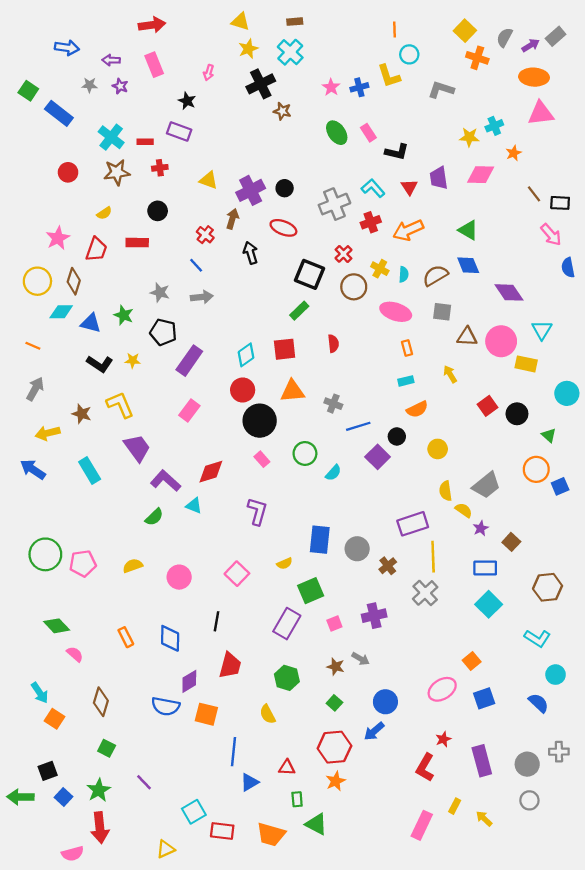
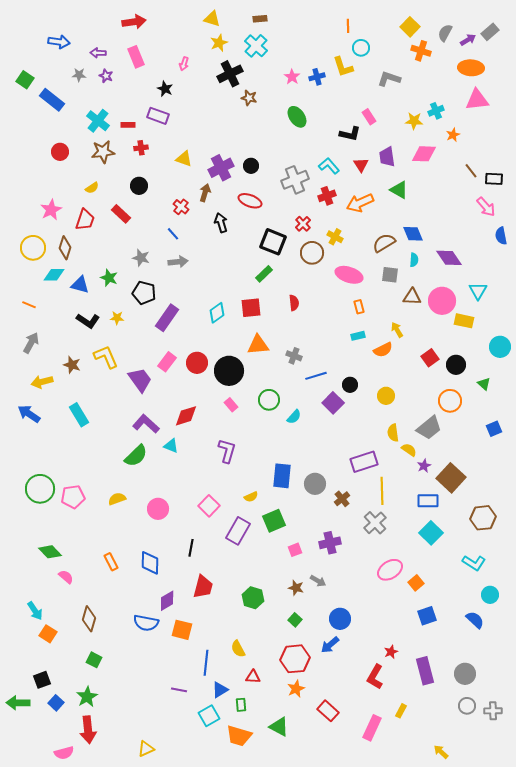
pink rectangle: (368, 133) -> (369, 117), moved
green triangle: (468, 230) -> (399, 190), moved
red rectangle: (137, 243) -> (121, 214), turned 42
cyan semicircle: (404, 274) -> (414, 260), moved
red circle: (243, 390) -> (197, 363), moved
orange semicircle: (417, 409) -> (383, 350), moved
purple trapezoid: (137, 448) -> (140, 380), moved
orange circle: (536, 469) -> (450, 401), moved
green semicircle: (154, 517) -> (136, 456), size x1.4
brown square: (511, 542) -> (451, 478), size x1.8
purple rectangle: (287, 624) -> (238, 531), moved
pink ellipse: (442, 689) -> (390, 570), moved
yellow semicircle: (268, 714) -> (238, 649), moved
gray cross: (559, 752) -> (493, 711), moved
purple line: (144, 782) -> (179, 690), moved, turned -35
green rectangle: (297, 799) -> (241, 705), moved
cyan square: (194, 812) -> (209, 716), moved
yellow arrow: (484, 819) -> (441, 752), moved
red rectangle: (222, 831) -> (328, 711), moved, turned 35

